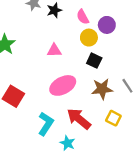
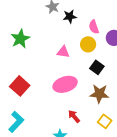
yellow circle: (89, 38) -> (88, 44), moved
red arrow: (79, 119) -> (74, 116), size x0.6
cyan L-shape: (46, 124) -> (16, 122), moved

